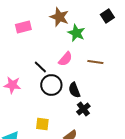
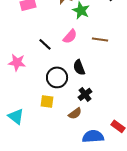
black circle: (51, 85) -> (57, 77), moved
black cross: (83, 109) -> (85, 94), moved

